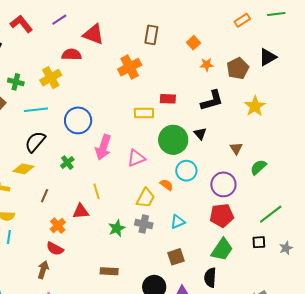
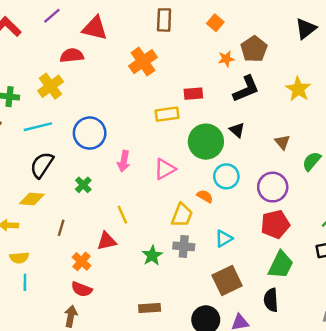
orange star: (207, 65) -> (226, 59), moved
brown pentagon: (238, 68) -> (254, 49), moved
pink arrow: (103, 147) -> (124, 161), size x0.7
brown square: (176, 257) -> (227, 281), size x1.4

